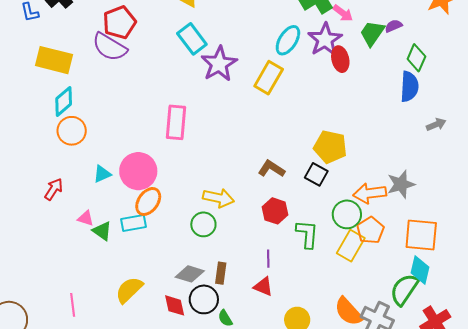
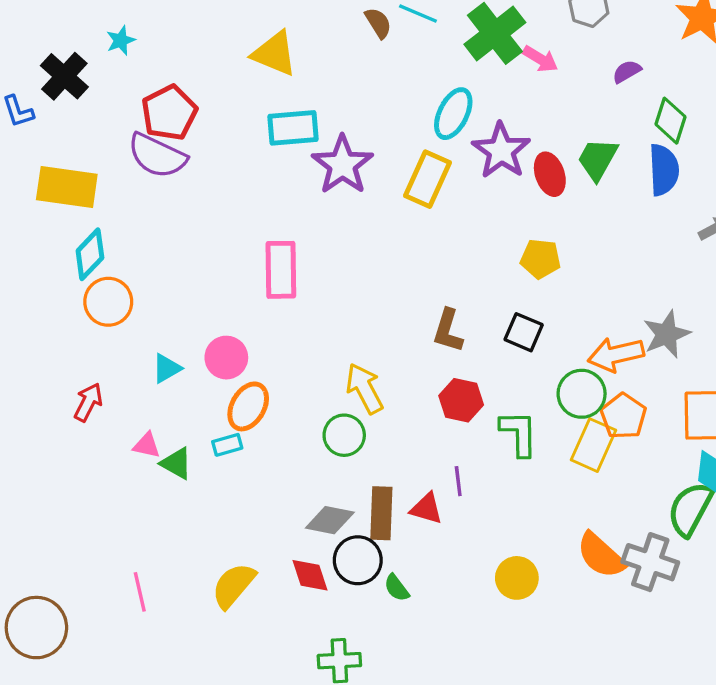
green trapezoid: (372, 33) -> (598, 159), moved
cyan rectangle: (192, 39) -> (293, 128), turned -52
purple star: (325, 40) -> (501, 151), moved
red ellipse: (340, 59) -> (550, 174), moved
yellow pentagon: (330, 147) -> (540, 259), moved, size x0.7
brown L-shape: (271, 169) -> (448, 331), turned -100
pink circle: (138, 171) -> (226, 358), size x0.7
yellow arrow: (218, 198) -> (365, 388), turned -124
cyan rectangle: (133, 223) -> (227, 445), size x0.7
brown rectangle: (221, 273) -> (381, 513), size x1.4
red triangle: (263, 287) -> (426, 509), moved
yellow semicircle: (129, 290) -> (233, 586), moved

